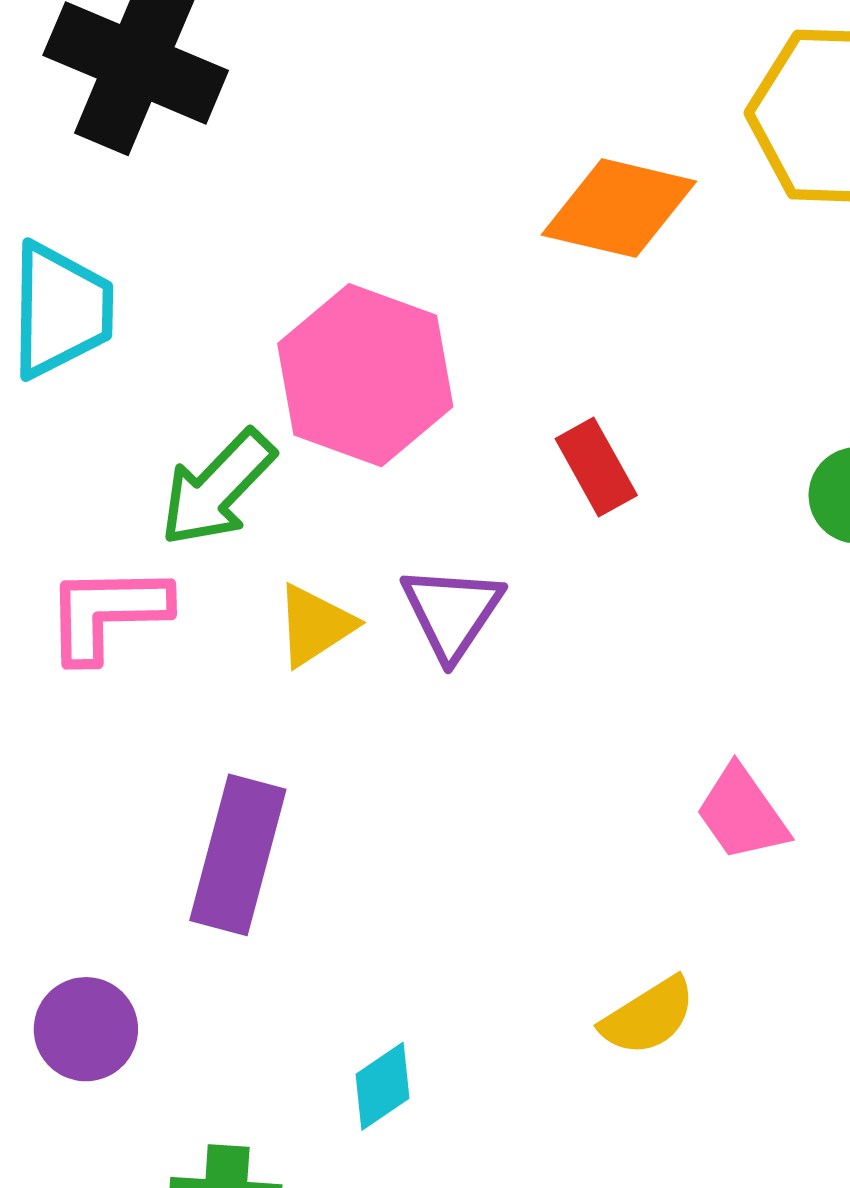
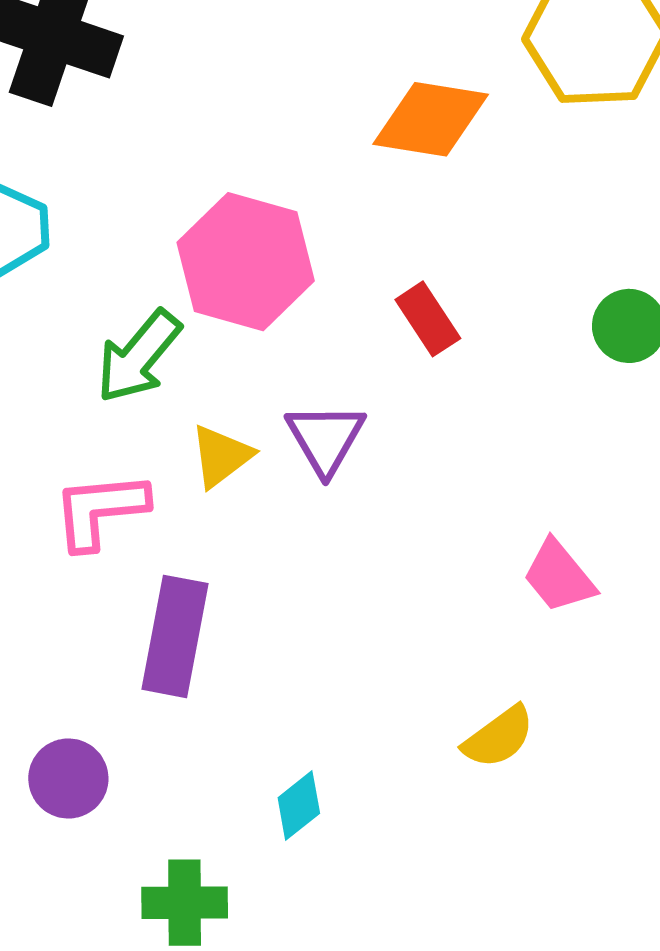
pink L-shape: (107, 613) -> (100, 510), moved

